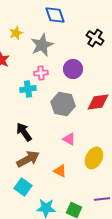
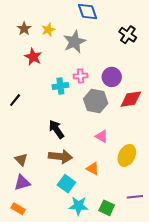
purple circle: (73, 69) -> (112, 77), moved
pink cross: (41, 73) -> (81, 76), moved
brown arrow: (28, 159) -> (60, 156), turned 35
cyan square: (23, 187) -> (66, 184), moved

